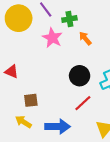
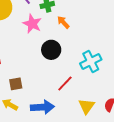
black circle: (80, 76) -> (51, 50), moved

